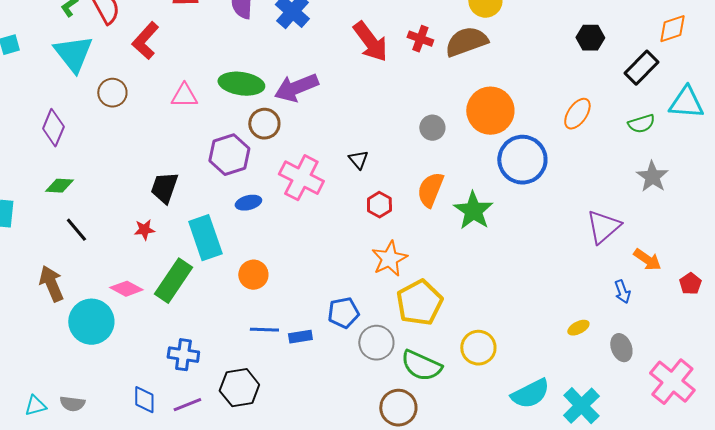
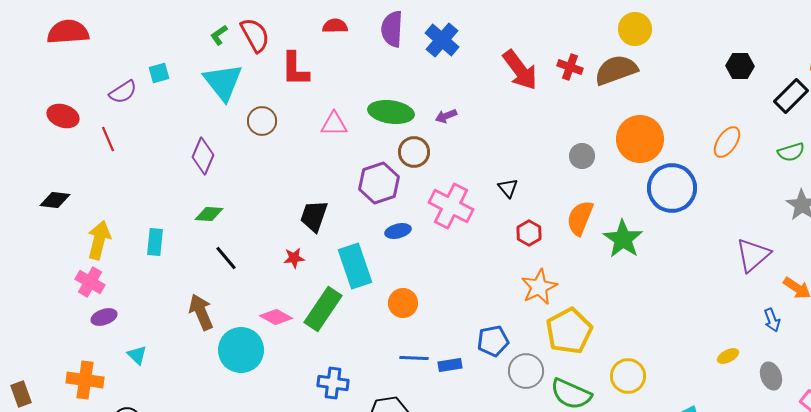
red L-shape: (145, 41) -> (295, 69), turned -42
purple arrow: (296, 88) -> (446, 116), size x0.5

